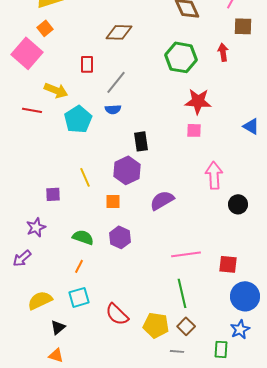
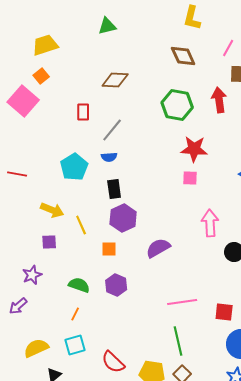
red arrow: (223, 52) -> (219, 100), size x1.4
yellow arrow: (56, 90) -> (52, 210), moved
red line: (32, 110) -> (17, 174), moved
black rectangle: (141, 141) -> (114, 189), moved

